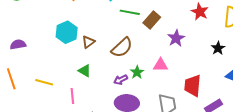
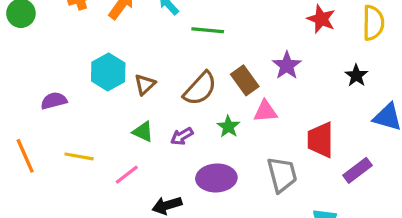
brown rectangle: (152, 20) -> (245, 80), moved, turned -72
purple semicircle: (18, 44) -> (54, 101), moved
purple arrow: (121, 80) -> (182, 136), moved
pink line: (72, 96) -> (127, 175), turned 63

